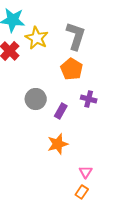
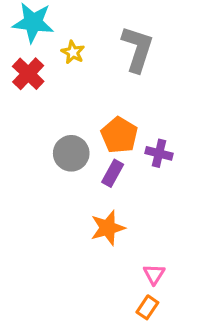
yellow star: (37, 38) -> (73, 52), size x0.6
orange pentagon: (72, 69) -> (119, 135), moved

